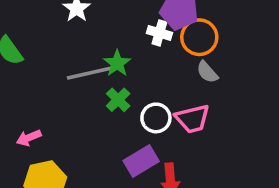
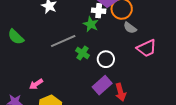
green star: (117, 63) -> (91, 24), moved
pink trapezoid: (192, 119) -> (147, 48), moved

